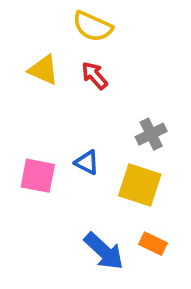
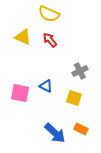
yellow square: (140, 185) -> (74, 98), size x0.7

